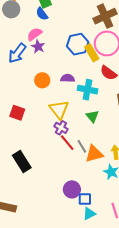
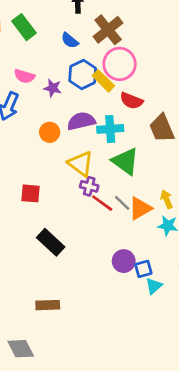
blue semicircle: (42, 14) -> (70, 41), moved
pink semicircle: (34, 34) -> (24, 76), turned -112
purple star: (38, 47) -> (53, 88), moved
purple semicircle: (68, 78) -> (81, 121), size x1.5
red square: (17, 113) -> (30, 193), moved
green triangle: (92, 116) -> (125, 161), size x1.6

